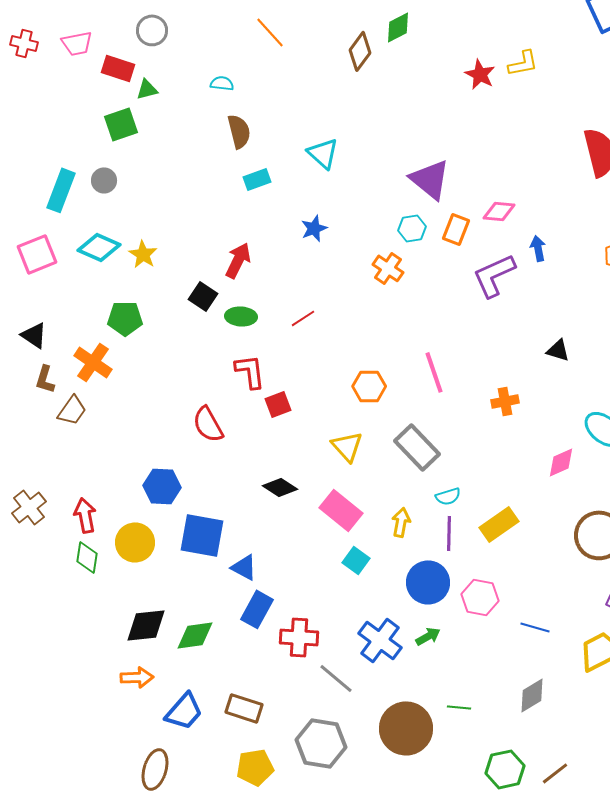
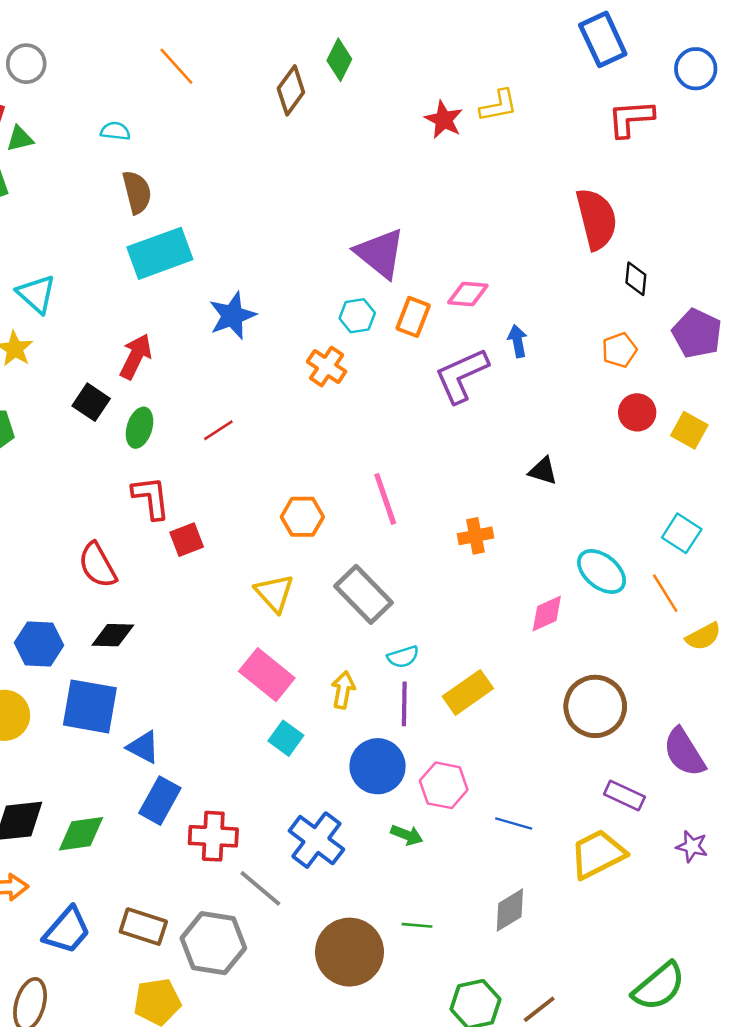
green diamond: (398, 27) -> (339, 60), turned -36
cyan triangle: (323, 153) -> (36, 294), moved
cyan rectangle: (257, 179) -> (160, 253), size x1.8
blue star: (314, 228) -> (232, 316), size x1.4
green ellipse: (241, 316) -> (140, 428), turned -76
black diamond: (280, 487) -> (113, 635), moved, turned -32
green arrow: (428, 636) -> (407, 835), moved, turned 50
gray hexagon: (321, 743) -> (213, 943), moved

